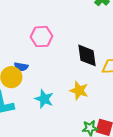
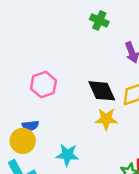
yellow star: (79, 91) -> (106, 119), moved

